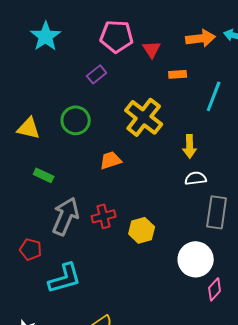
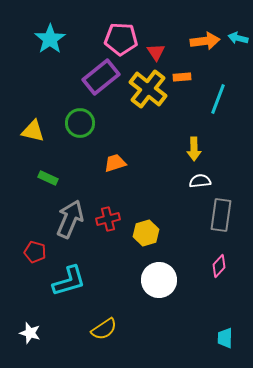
purple rectangle: (97, 74) -> (101, 77), size x1.8
yellow cross: (144, 117) -> (148, 89), moved
white circle: (196, 259) -> (159, 280), moved
pink diamond: (215, 289) -> (219, 266), moved

